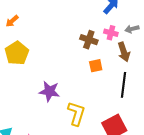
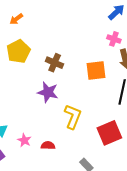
brown cross: (89, 40) -> (55, 63), moved
orange square: (96, 66) -> (96, 70), size x1.5

